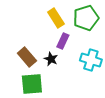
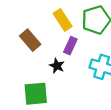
brown rectangle: (27, 57) -> (30, 40), moved

